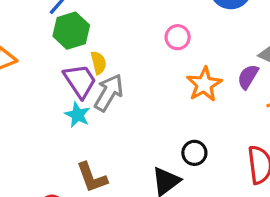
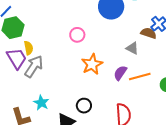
purple semicircle: (248, 77) -> (120, 73), moved
cyan star: (78, 115) -> (41, 103), moved

